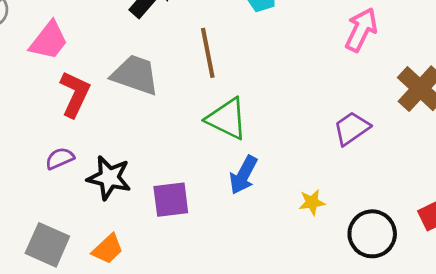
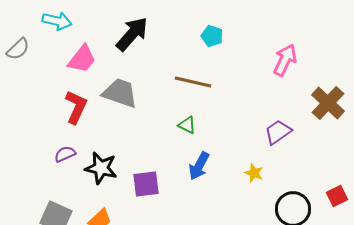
pink trapezoid: (49, 41) -> (82, 59), moved
brown line: (208, 53) -> (193, 82), moved, turned -66
green triangle: (227, 119) -> (187, 125), size x0.6
yellow star: (312, 202) -> (254, 173), moved, turned 30

